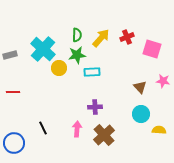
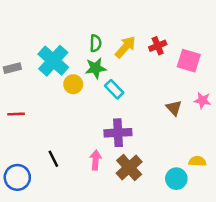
cyan rectangle: (92, 72) -> (114, 89), turned 49
purple cross: (95, 107) -> (118, 133), size x1.5
cyan circle: (141, 114) -> (176, 179), moved

